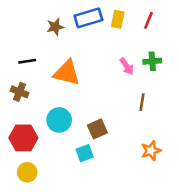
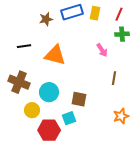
green cross: (152, 61) -> (122, 34), moved
brown cross: (20, 92) -> (19, 82), moved, size x1.5
brown square: (97, 129) -> (79, 99), turned 35
red hexagon: (23, 138) -> (49, 130), moved
yellow circle: (27, 172) -> (32, 110), moved

